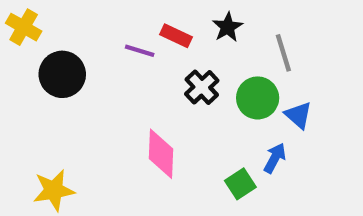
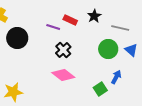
gray line: (283, 53) -> (120, 28), turned -60
black cross: (202, 87) -> (63, 50), moved
blue triangle: (298, 115) -> (131, 50), moved
pink diamond: (161, 154) -> (63, 75), turned -55

